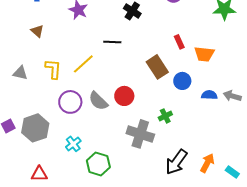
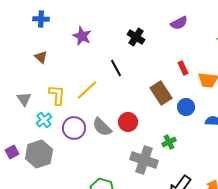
black line: (112, 42) -> (116, 68), turned 60
gray triangle: (20, 73) -> (24, 99), turned 42
cyan cross: (73, 144) -> (44, 120), moved

